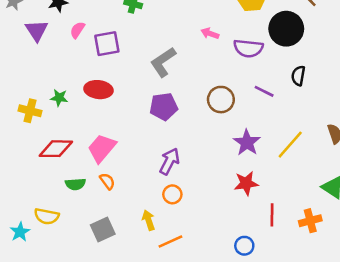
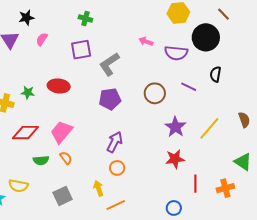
purple square: (107, 44) -> (81, 50), moved

